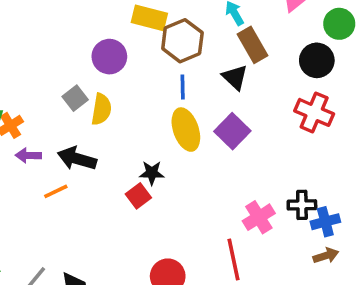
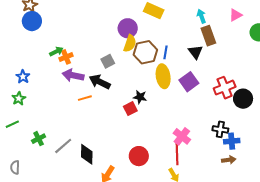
brown hexagon: (182, 41) -> (145, 52), moved
black circle: (317, 60) -> (243, 99), moved
gray square: (75, 98) -> (108, 61), moved
yellow semicircle: (101, 109) -> (130, 43), moved
red cross: (314, 112) -> (225, 88), moved, turned 35
purple arrow: (28, 155) -> (73, 75), size x1.5
pink cross: (259, 217) -> (182, 136), moved, turned -30

